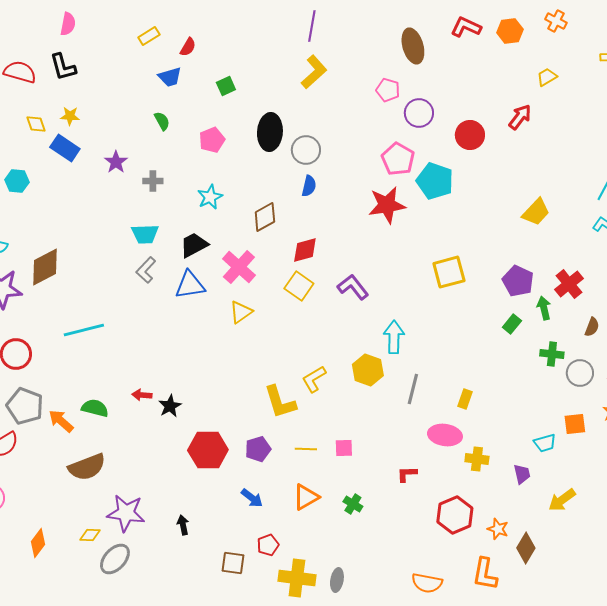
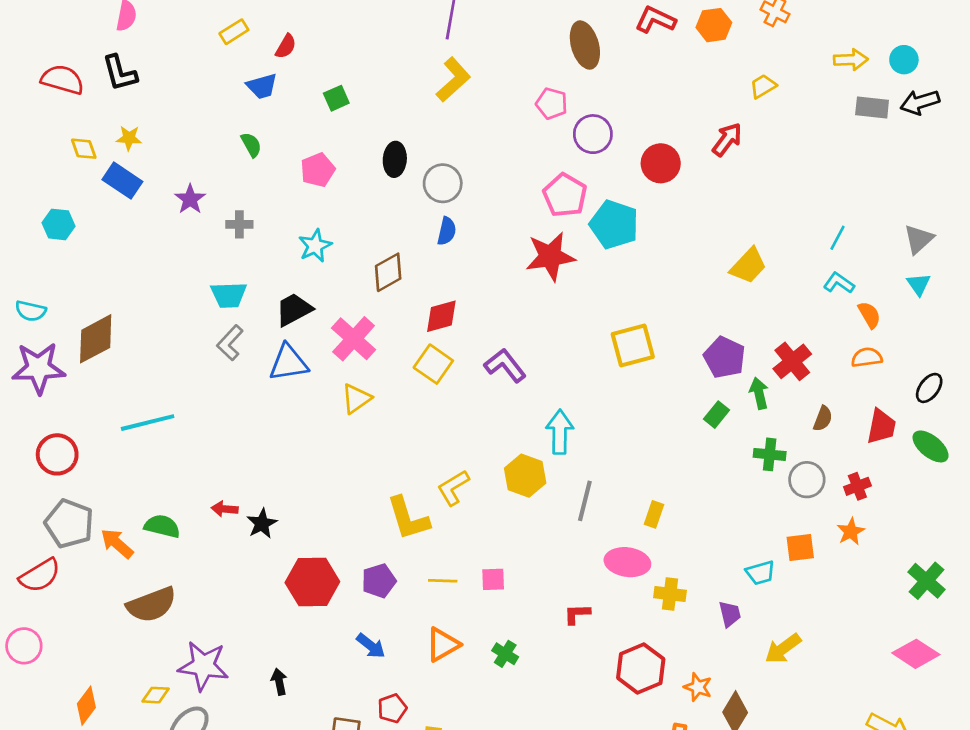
black ellipse: (270, 132) -> (395, 159), size x0.7

